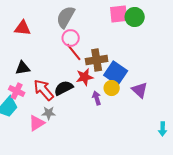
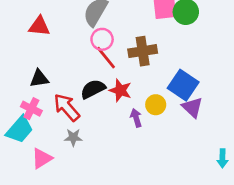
brown cross: (97, 60) -> (143, 51), moved
blue square: (116, 73) -> (183, 85), moved
red star: (85, 77) -> (120, 90), turned 30
black semicircle: (64, 88) -> (93, 89), moved
pink triangle: (37, 123) -> (42, 158), moved

